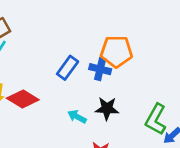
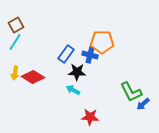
black star: (107, 108) -> (77, 72), moved
green L-shape: (156, 119) -> (131, 92), turned -55

